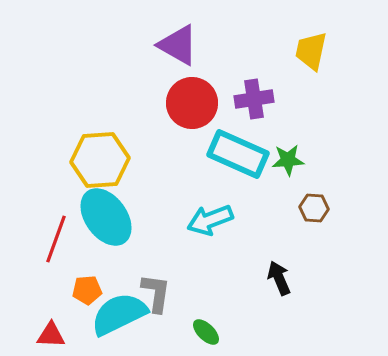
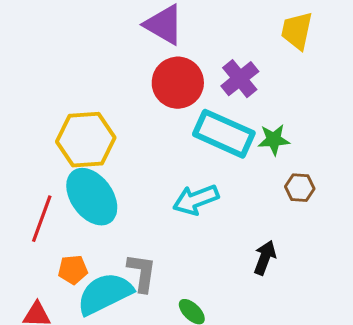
purple cross: (254, 99) -> (240, 79), turned -30
black arrow: (279, 278) -> (265, 258), turned 44

